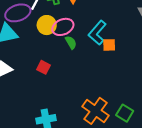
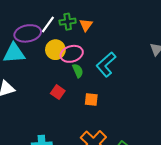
orange square: (109, 45) -> (91, 99), moved
red square: (43, 67) -> (58, 92), moved

